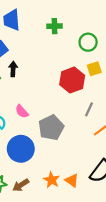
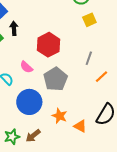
red hexagon: (72, 80) -> (49, 45), moved
orange star: (52, 180) -> (60, 116), moved

